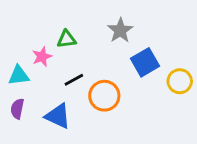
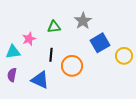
green triangle: (67, 39) -> (54, 27), moved
black line: (74, 80) -> (51, 55), turned -56

